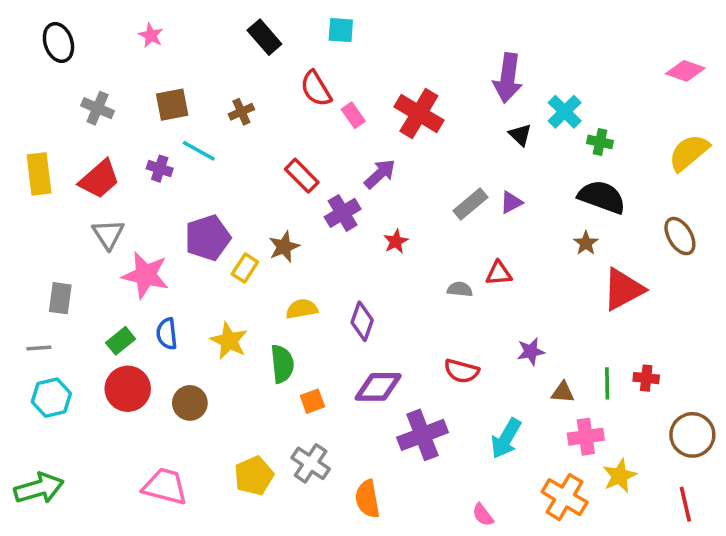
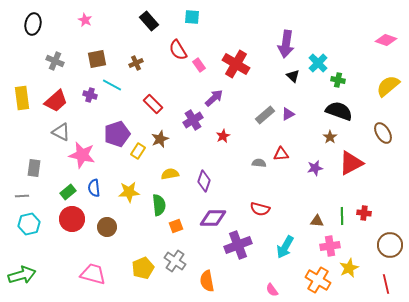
black ellipse: (58, 42) -> (33, 24), turned 30
red rectangle: (302, 176) -> (153, 104), moved
gray triangle: (108, 234) -> (61, 132), turned -30
yellow star: (229, 341) -> (129, 192), turned -30
purple star: (531, 351) -> (315, 168), moved

